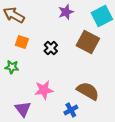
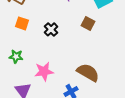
brown square: (88, 42) -> (88, 23), size x0.6
green star: (12, 67) -> (16, 56), moved

